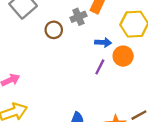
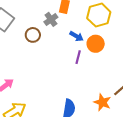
blue arrow: (103, 42) -> (76, 36), turned 40

